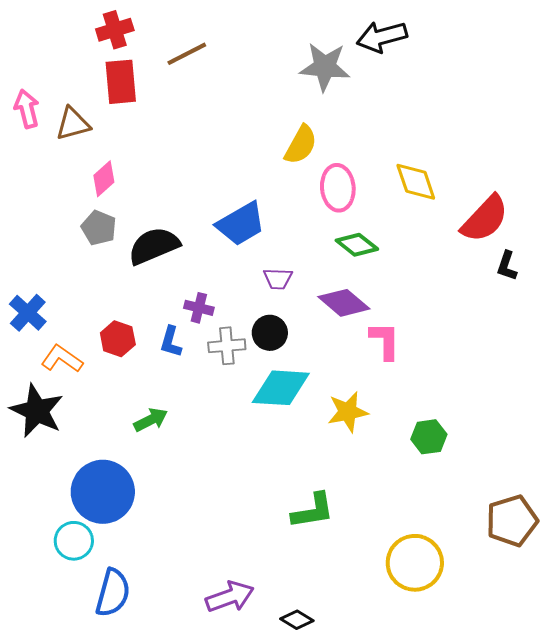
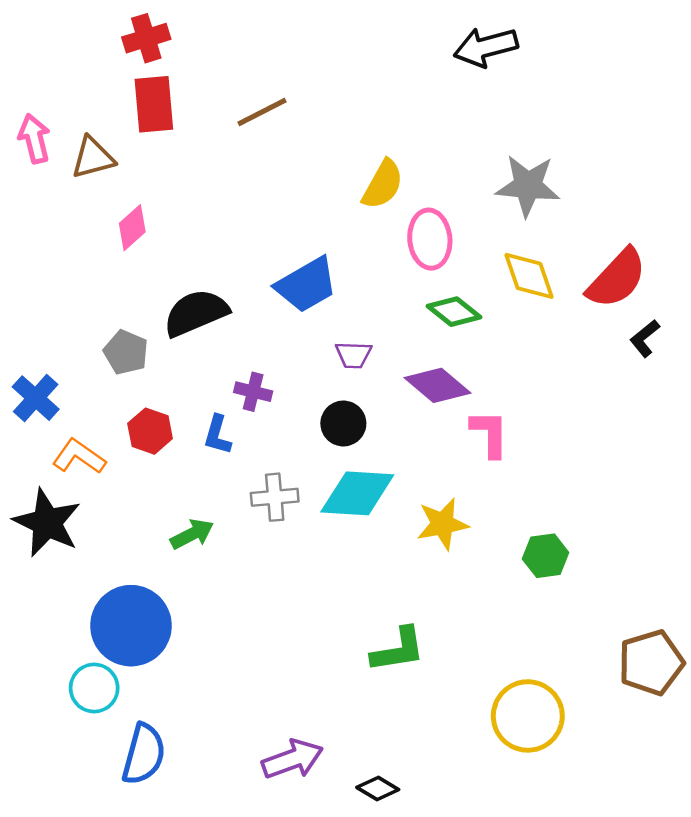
brown line: (187, 54) -> (262, 112), moved
gray star: (325, 67) -> (528, 186), moved
yellow diamond: (416, 182) -> (529, 276), moved
gray pentagon: (99, 228) -> (126, 352), moved
black L-shape: (507, 266) -> (645, 338), turned 32
gray cross: (227, 346) -> (275, 497), moved

